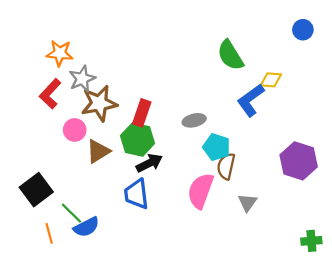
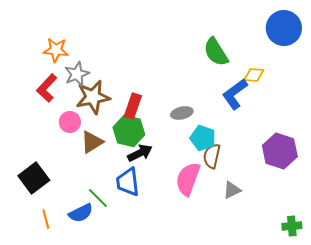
blue circle: (303, 30) -> (284, 28), size x1.8
gray triangle: (247, 202) -> (232, 190), turned 30
green line: (71, 213) -> (98, 198), moved

